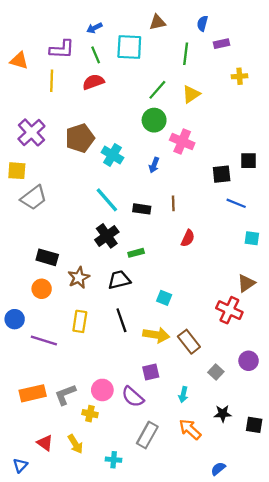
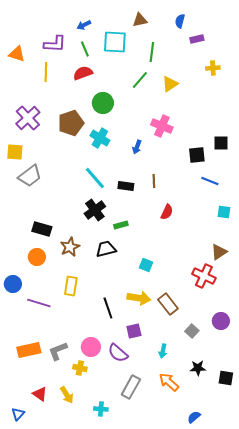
green line: (186, 54) -> (152, 52), moved
green circle: (154, 120) -> (103, 103), moved
black line: (121, 320) -> (108, 308), moved

